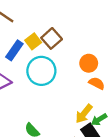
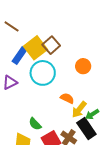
yellow square: (33, 41) -> (35, 48), size x1.6
orange semicircle: (97, 83) -> (67, 98), moved

